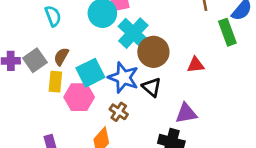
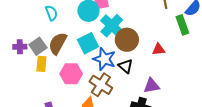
brown semicircle: (61, 57) -> (58, 43), size x1.6
cyan square: (90, 73) -> (88, 43), moved
yellow rectangle: (55, 82) -> (41, 64), moved
brown cross: (119, 112) -> (101, 85), size x1.6

